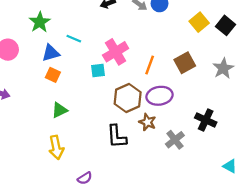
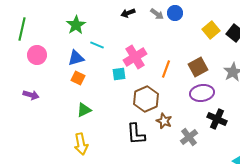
green star: (40, 22) -> (76, 25), moved
purple ellipse: (160, 96) -> (202, 93), moved

